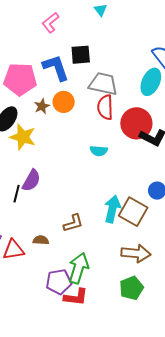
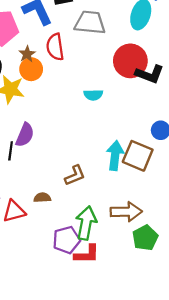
orange circle: (64, 102) -> (31, 69), moved
red semicircle: (105, 107) -> (55, 47), moved
brown arrow: (136, 253) -> (126, 212), moved

